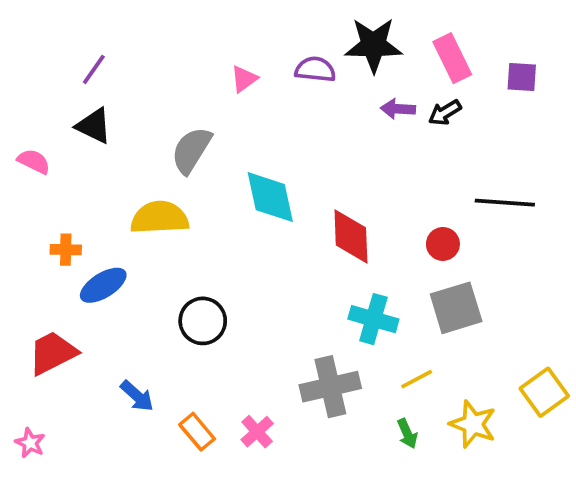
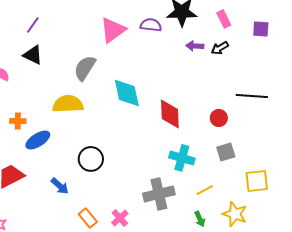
pink rectangle: (452, 58) -> (224, 19), size x0.7
pink triangle: (244, 79) -> (113, 30), size x1.8
gray square: (456, 308) -> (226, 152), size x0.7
yellow square: (544, 392) -> (257, 181), moved, turned 30
blue arrow: (137, 396) -> (60, 186), moved

